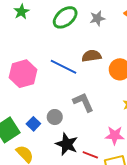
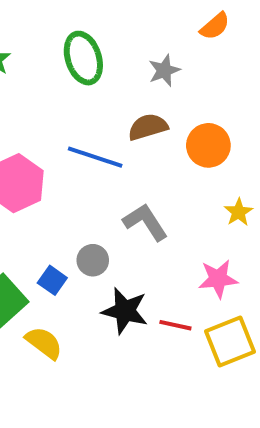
green ellipse: (65, 17) -> (83, 58), turned -60
gray star: (97, 18) -> (164, 70), moved

